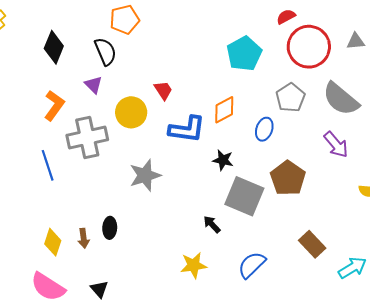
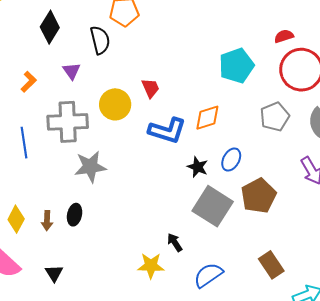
purple triangle: (93, 85) -> (72, 71), moved
orange L-shape: (54, 105) -> (29, 82), moved, size x0.7
blue ellipse: (264, 129) -> (231, 160), moved
gray star: (145, 175) -> (90, 167), moved
black arrow: (212, 224) -> (175, 242), moved

